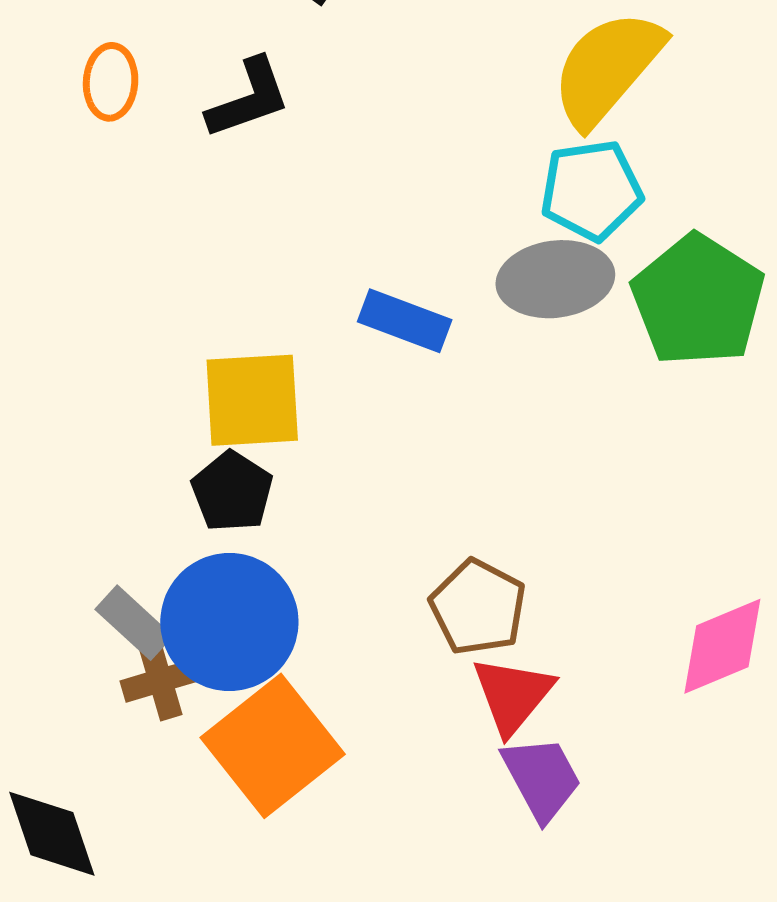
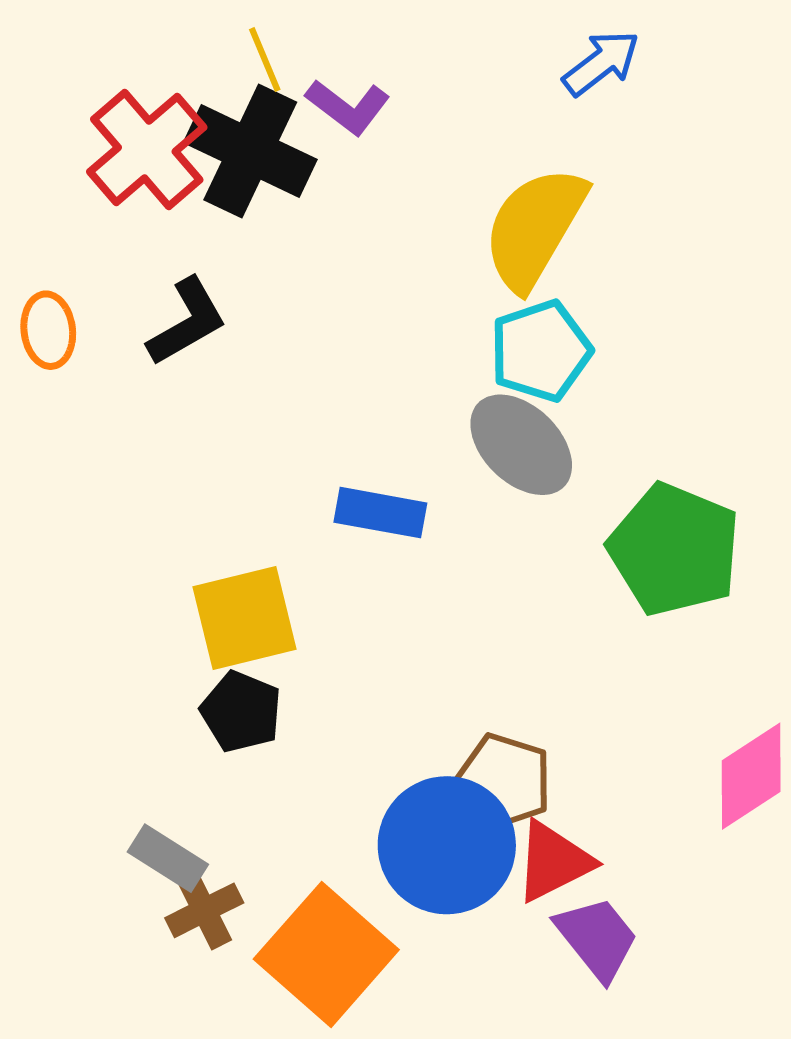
gray ellipse: (555, 279) -> (521, 445), turned 62
green pentagon: (698, 300) -> (674, 550), moved
blue circle: (229, 622) -> (447, 845), moved
red triangle: (513, 695) -> (553, 862), turned 34

